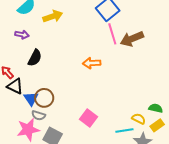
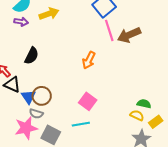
purple arrow: (22, 35) -> (21, 22), moved
orange arrow: (92, 63) -> (89, 60), turned -60
green semicircle: (156, 108) -> (144, 104), moved
pink square: (88, 118) -> (88, 101), moved
cyan line: (124, 130) -> (81, 124), moved

